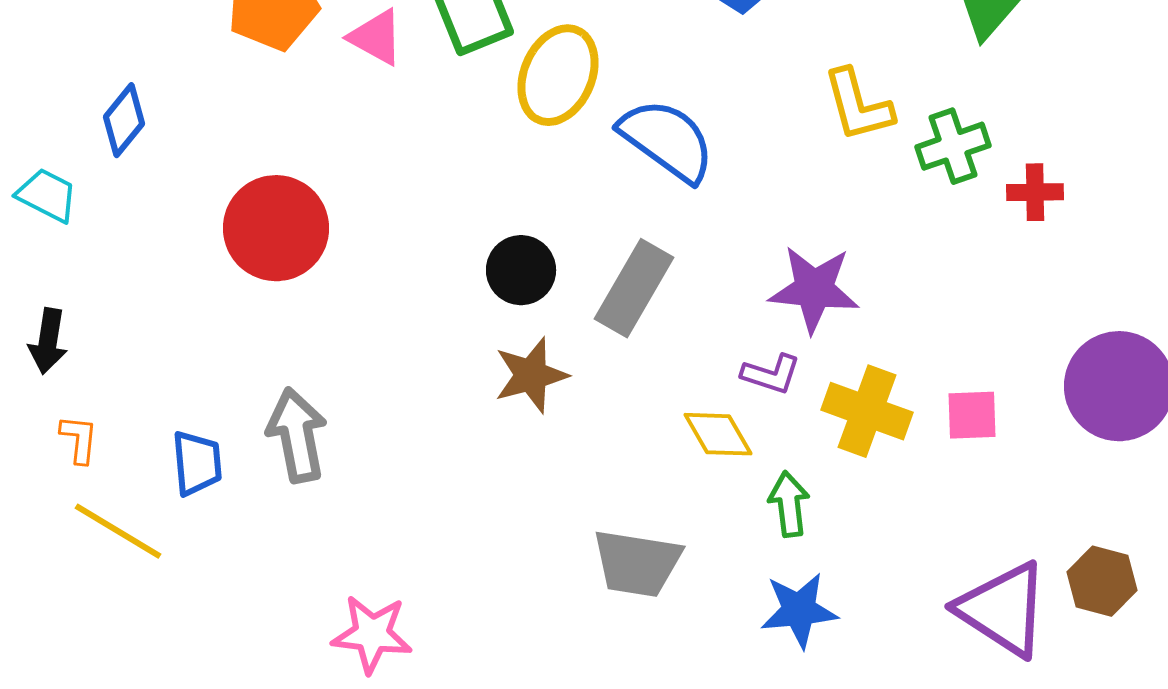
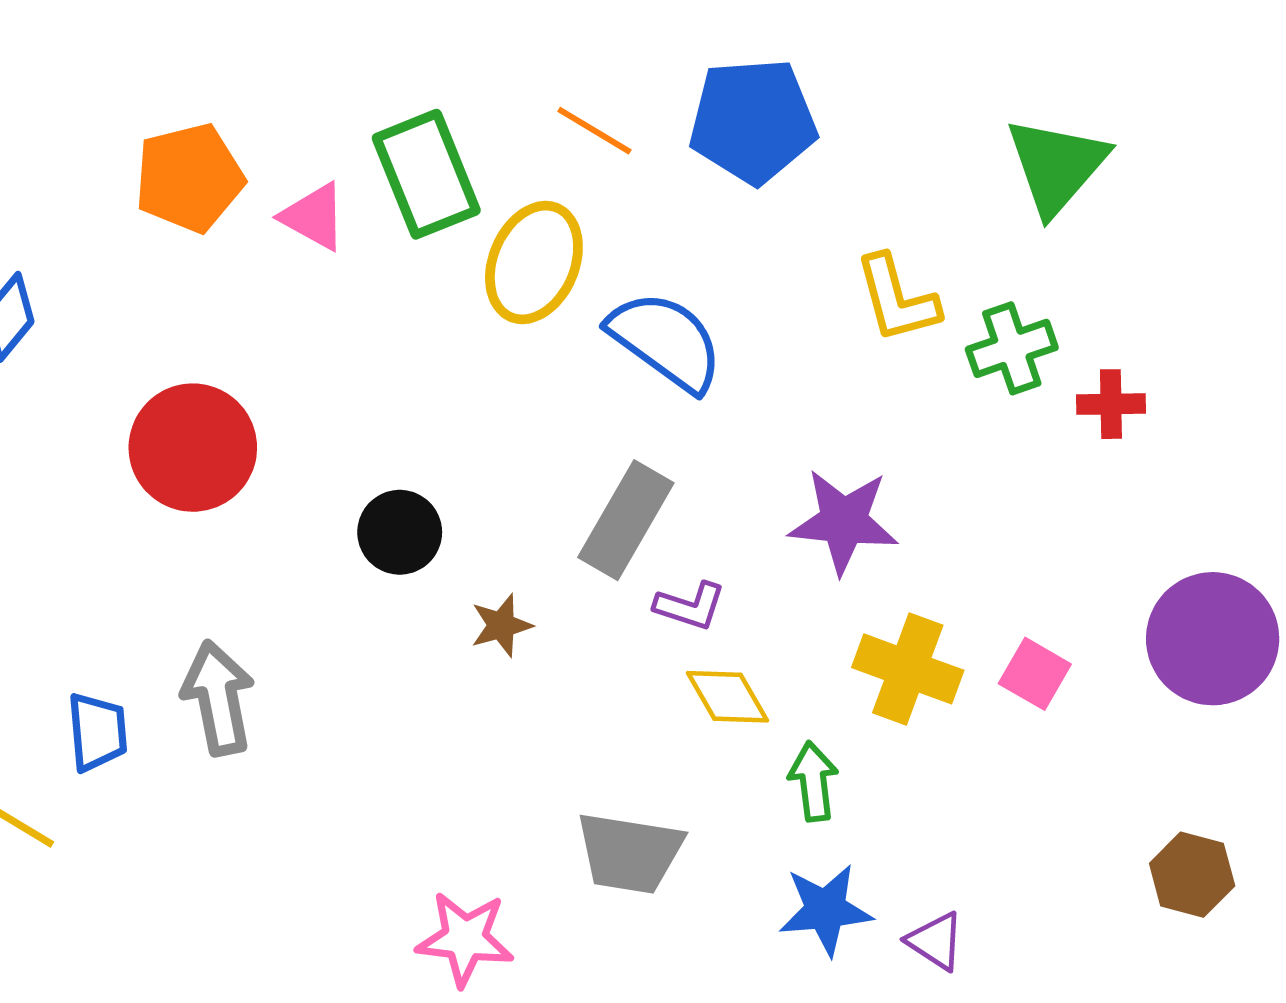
black circle: (521, 270) -> (400, 532), moved
purple L-shape: (771, 374) -> (690, 606), moved
brown star: (531, 375) -> (501, 625), size x0.7
pink square: (972, 415) -> (1035, 674), turned 32
purple triangle: (1003, 609) -> (936, 941), moved, size x0.5
pink star: (372, 634) -> (465, 939), moved

